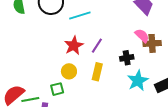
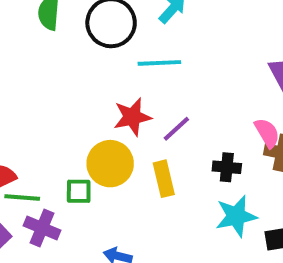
yellow circle: (69, 71) -> (110, 164), size x1.5
yellow rectangle: (97, 72) -> (164, 179), turned -42

